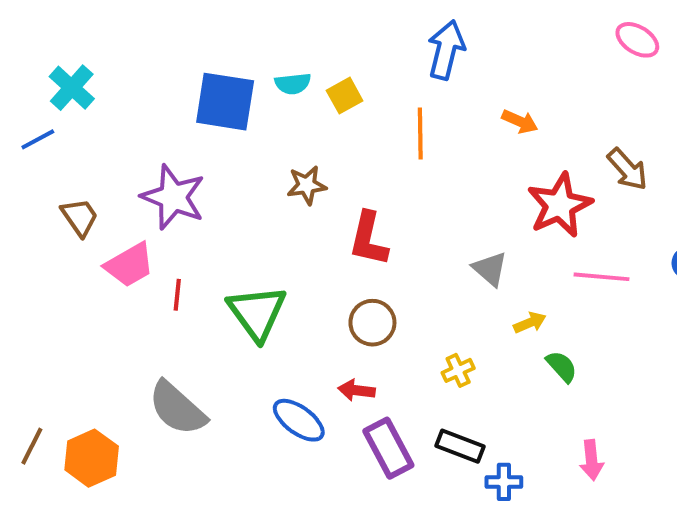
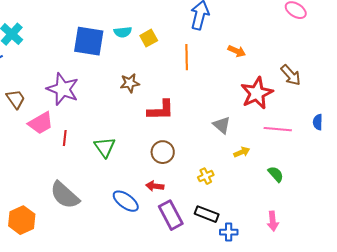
red L-shape: (368, 239) -> (161, 110), turned -104
green triangle: (257, 313) -> (105, 147), size x0.7
green semicircle: (562, 366) -> (276, 174), moved

